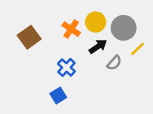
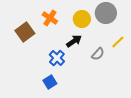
gray circle: (124, 28) -> (106, 13), moved
orange cross: (71, 29) -> (50, 18), moved
black arrow: (98, 47) -> (74, 41), moved

